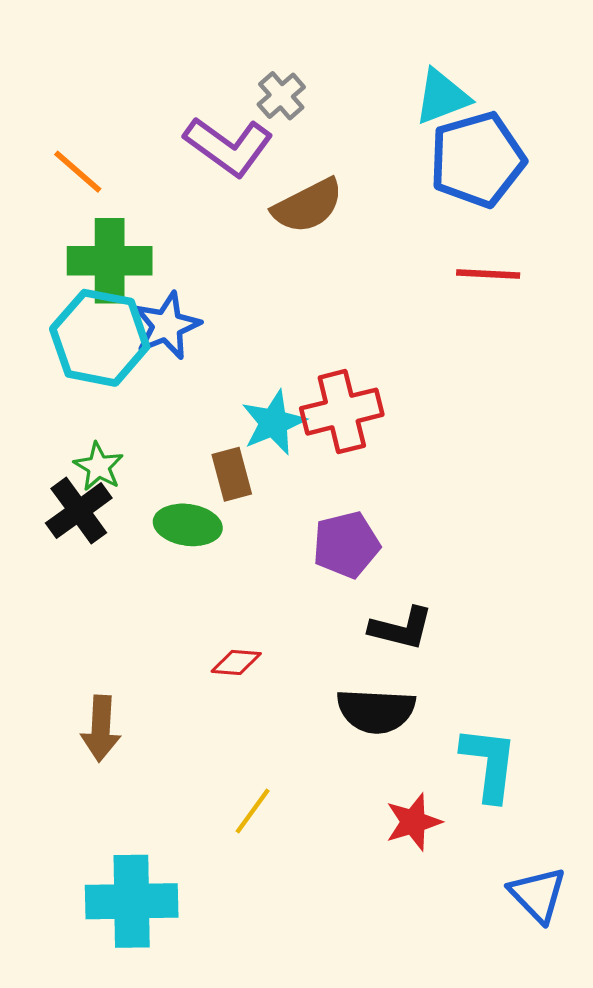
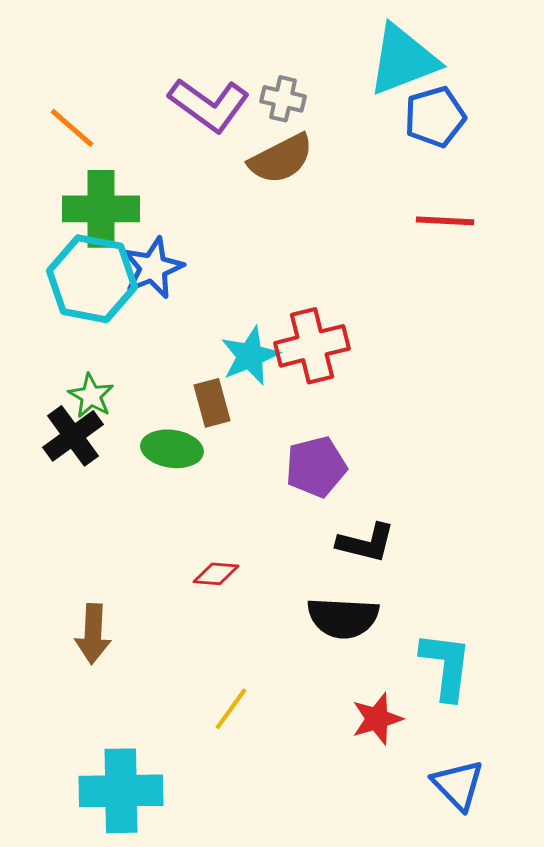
gray cross: (281, 96) -> (283, 99), moved, turned -36
cyan triangle: (442, 97) -> (403, 60), size x1.4
blue pentagon: (477, 160) -> (435, 117), size x0.7
blue triangle: (538, 895) -> (458, 785), moved

